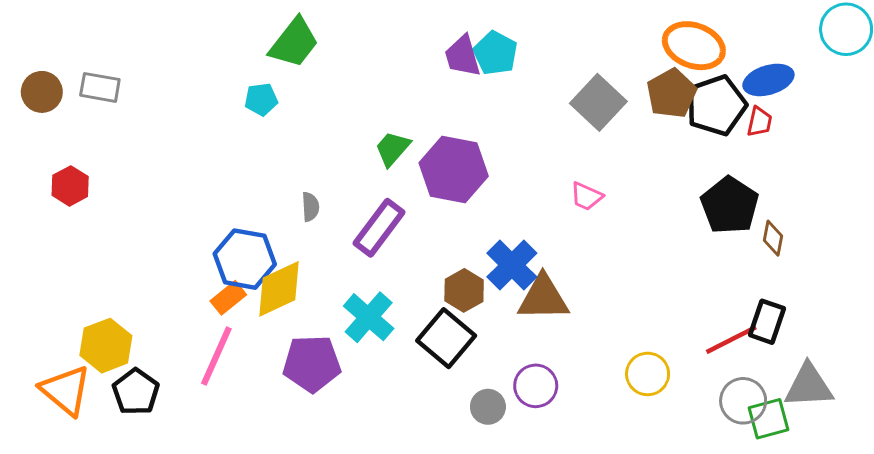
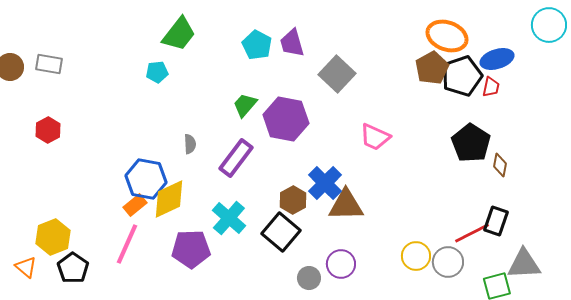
cyan pentagon: (495, 53) -> (257, 45), moved
gray square: (598, 102) -> (337, 74), moved
red hexagon: (70, 186) -> (48, 130), moved
pink trapezoid: (586, 196) -> (375, 137), size x1.4
orange triangle: (66, 390) -> (26, 267), size x0.6
gray circle: (743, 401) -> (448, 262), moved

